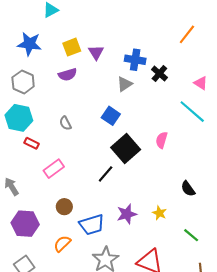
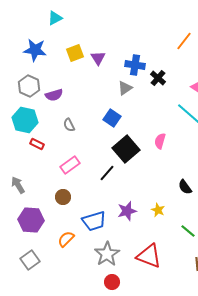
purple semicircle: (67, 75) -> (54, 95), moved
pink rectangle: (54, 169) -> (70, 165), moved
brown circle: (64, 207) -> (63, 197), moved

